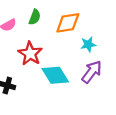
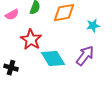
cyan star: (88, 44) -> (93, 26), moved

